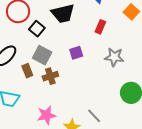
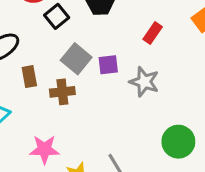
gray square: (42, 55) -> (76, 59), moved
gray star: (114, 57) -> (144, 82), moved

